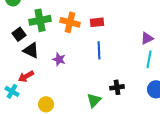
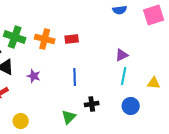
green cross: (40, 20) -> (15, 37), turned 30
blue line: (99, 50) -> (75, 77), moved

